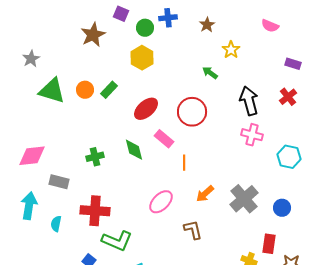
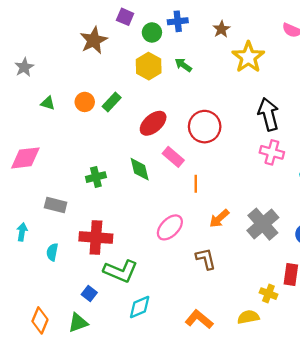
yellow star: (231, 50) -> (248, 57), size x1.6
green arrow: (210, 73) -> (183, 65), moved
green triangle: (52, 91) -> (48, 103), size x0.5
pink diamond: (32, 156) -> (25, 158), moved
cyan arrow: (29, 206) -> (22, 232), size x0.6

